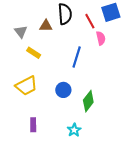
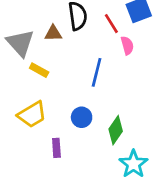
gray triangle: (21, 32) -> (20, 43), size x1.6
purple rectangle: (33, 125) -> (56, 148), moved
cyan star: (74, 130) -> (133, 164), moved, size x1.5

